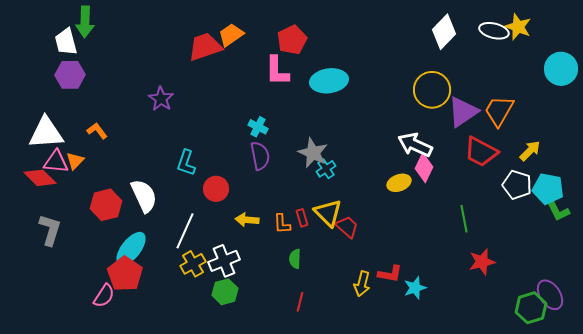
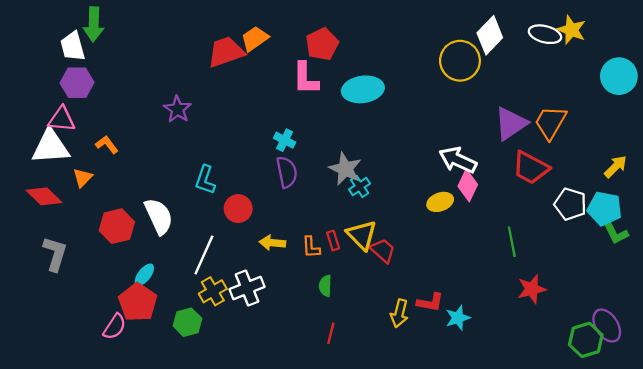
yellow circle: (432, 90) -> (460, 61), moved
yellow arrow: (530, 151) -> (616, 167), moved
pink triangle: (56, 162) -> (62, 119), moved
cyan ellipse: (131, 249) -> (144, 275), size x0.6
green hexagon: (225, 292) -> (187, 322), moved

